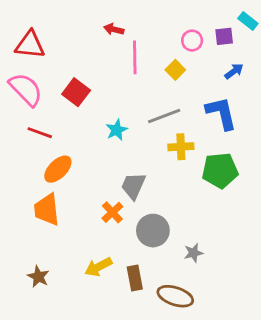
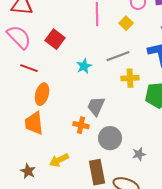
orange ellipse: (58, 169) -> (42, 94), turned -30
orange cross: (112, 212) -> (81, 125), turned -35
yellow arrow: (98, 267) -> (59, 160), moved
brown rectangle: (135, 278) -> (97, 172), size x1.4

